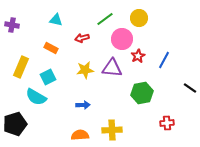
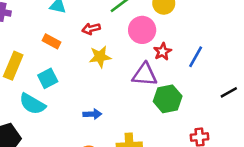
purple triangle: (112, 68) -> (145, 75), moved
yellow star: (85, 70) -> (100, 57), moved
black line: (190, 88) -> (229, 92), turned -64

